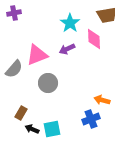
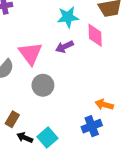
cyan star: (70, 23) -> (68, 17), turned 30
pink triangle: (37, 55) -> (30, 53), turned -45
cyan square: (52, 129) -> (47, 137), turned -30

